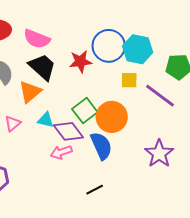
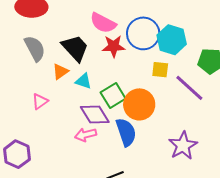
pink semicircle: (37, 39) -> (103, 23), moved
orange triangle: (30, 92) -> (60, 71), size x0.7
cyan triangle: (46, 120) -> (83, 81), moved

